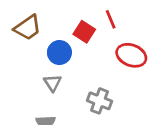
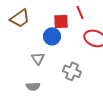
red square: (84, 32) -> (61, 21), turned -35
blue circle: (59, 53) -> (52, 36), moved

